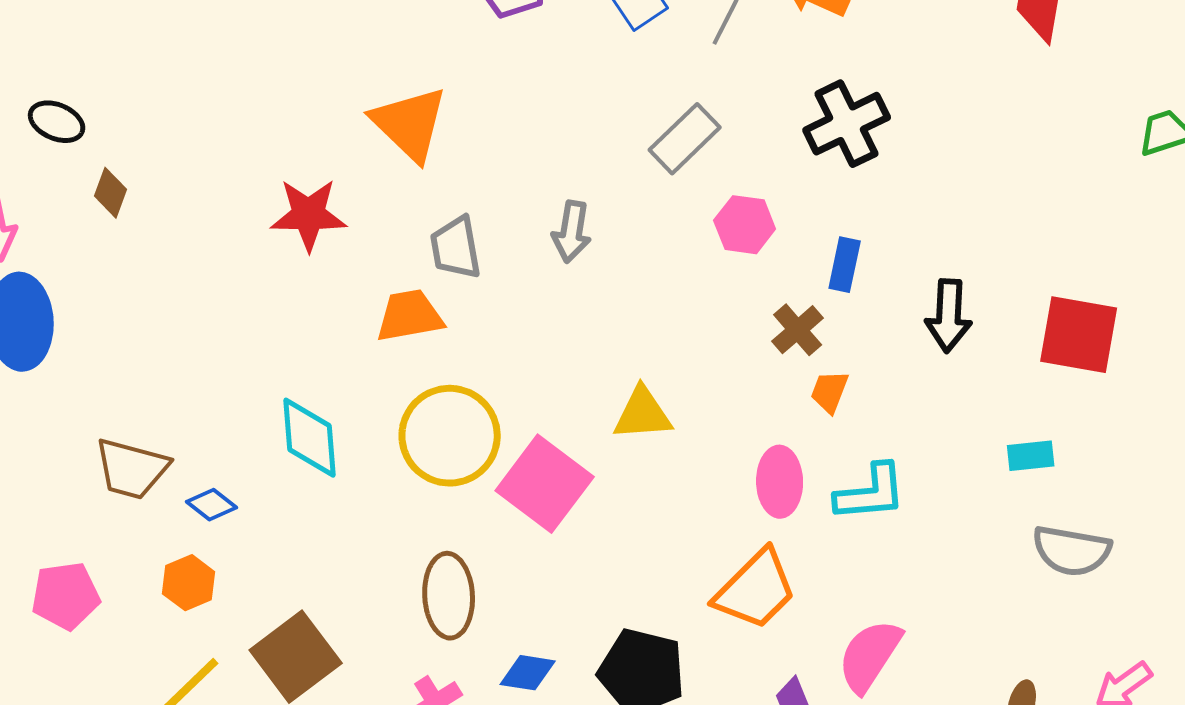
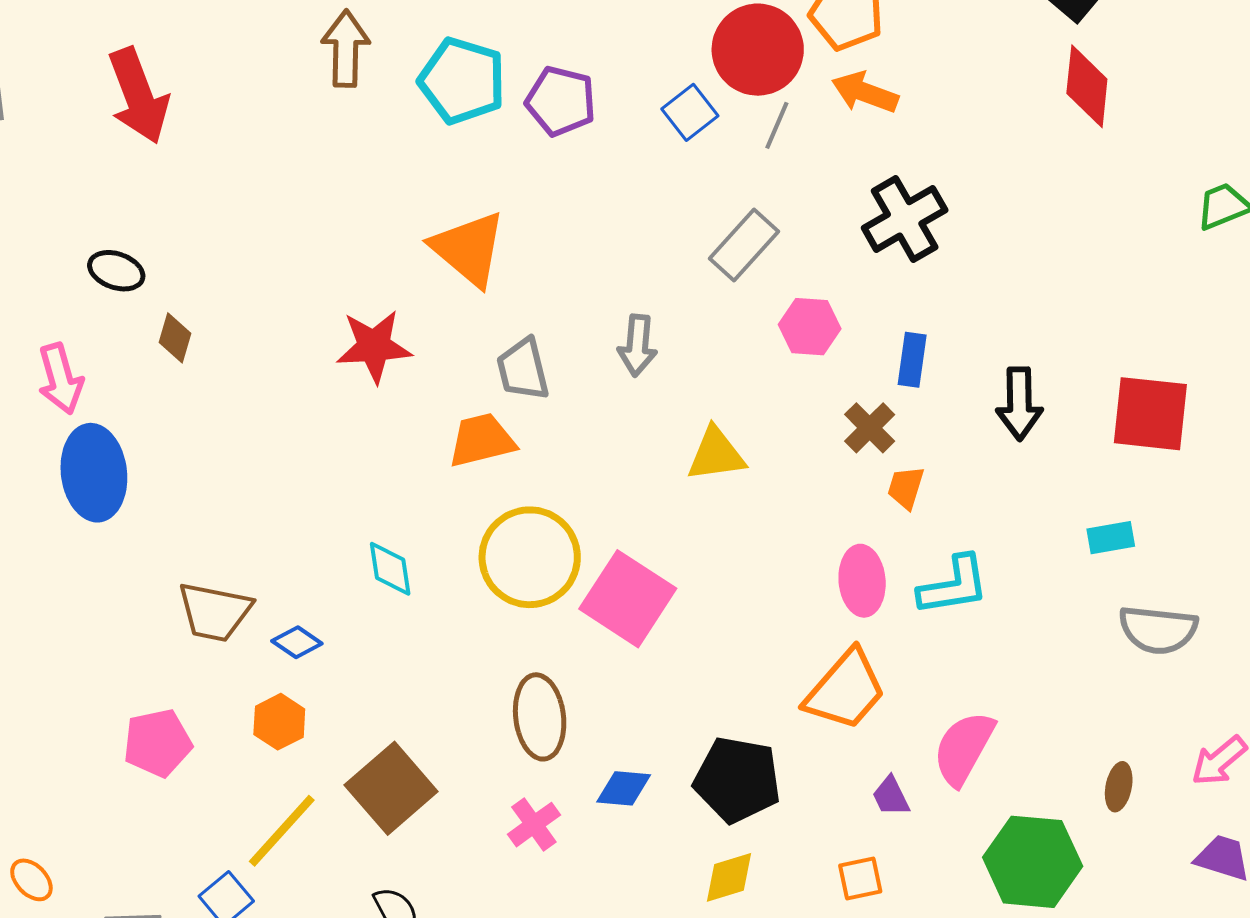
yellow triangle: (643, 414) -> (716, 454), moved
cyan diamond: (310, 438) -> (390, 569), size x0.7

